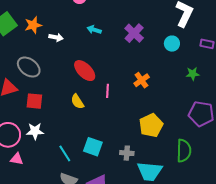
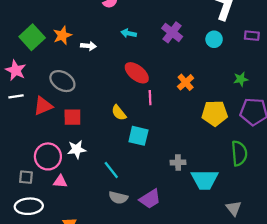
red ellipse: (85, 71) -> (137, 73), moved
green star: (193, 74) -> (241, 79), moved
yellow pentagon: (151, 125) -> (215, 113), moved, turned 30
cyan square: (93, 147) -> (138, 136), moved

